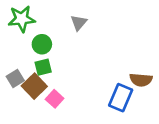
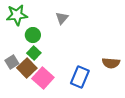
green square: (43, 67) -> (34, 53), turned -32
blue rectangle: (121, 98) -> (80, 77), moved
pink square: (55, 99) -> (43, 78), size x1.5

